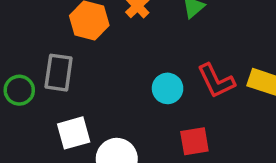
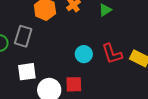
red square: (194, 141) -> (74, 84), moved

